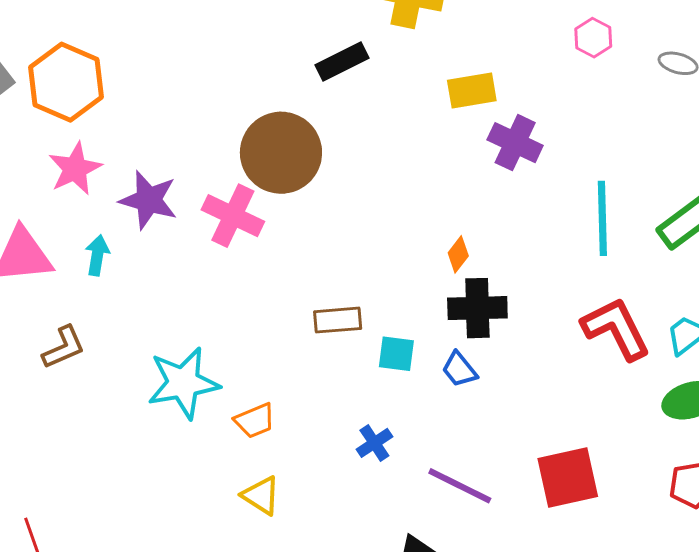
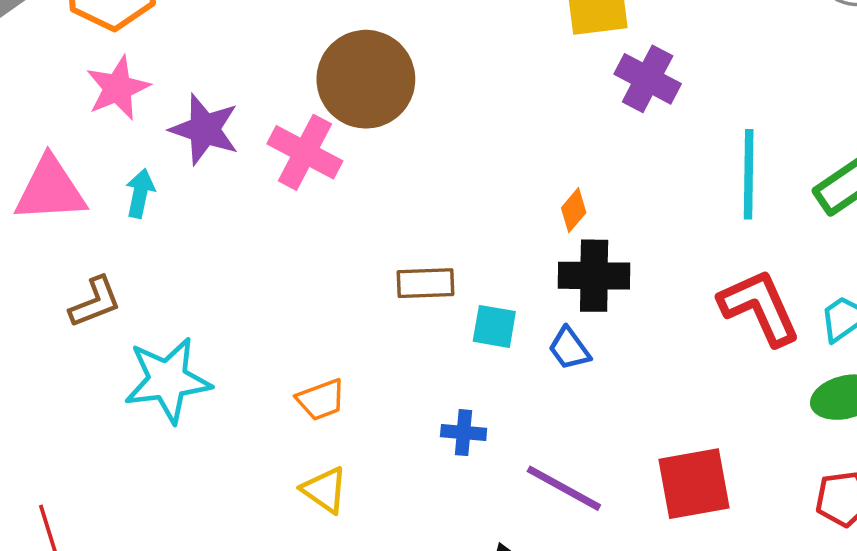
cyan star: (183, 383) -> (168, 380), moved
blue cross: (374, 443) -> (464, 433), turned 36

